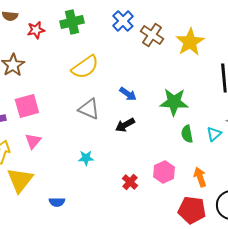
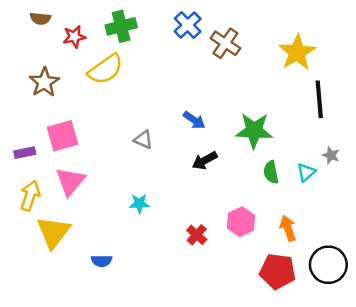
yellow star: (190, 42) -> (297, 52), moved
yellow semicircle: (85, 67) -> (106, 69), moved
gray triangle: (89, 109) -> (143, 140), size x0.7
black arrow: (125, 125) -> (205, 161), moved
pink triangle: (33, 141) -> (70, 181), size x1.4

